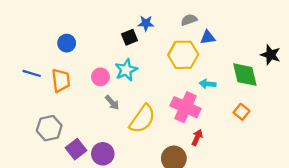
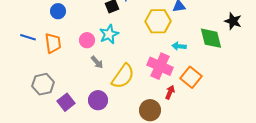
orange square: (241, 112) -> (191, 77), moved, size x1.5
purple circle: (103, 154) -> (98, 100), moved

